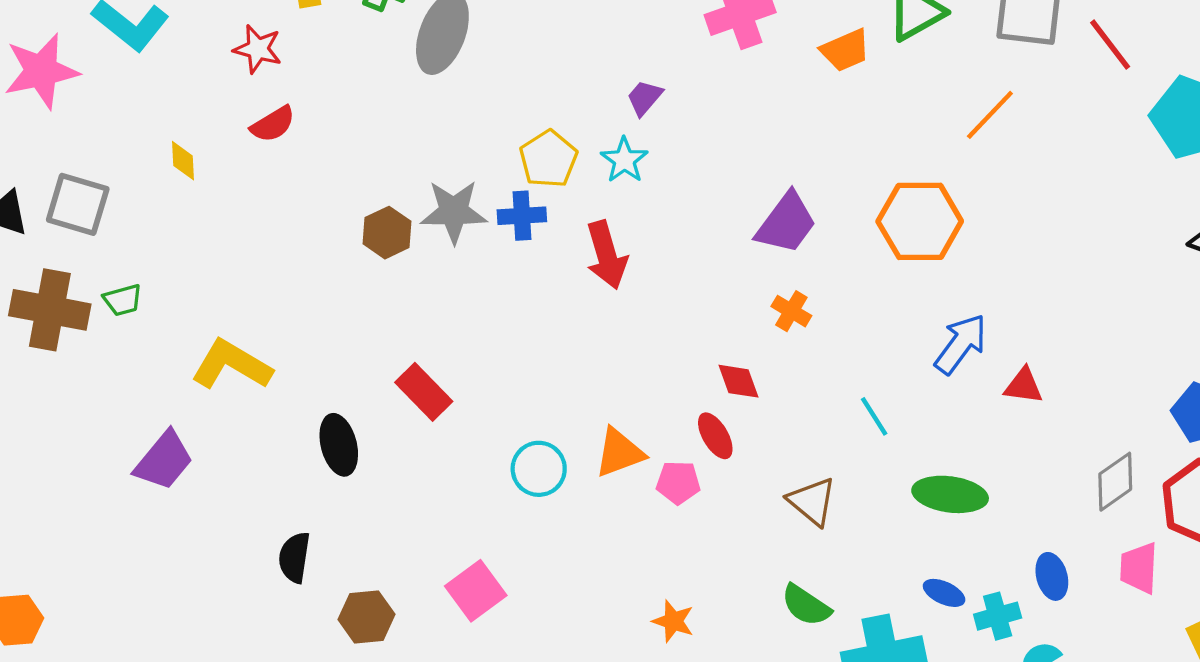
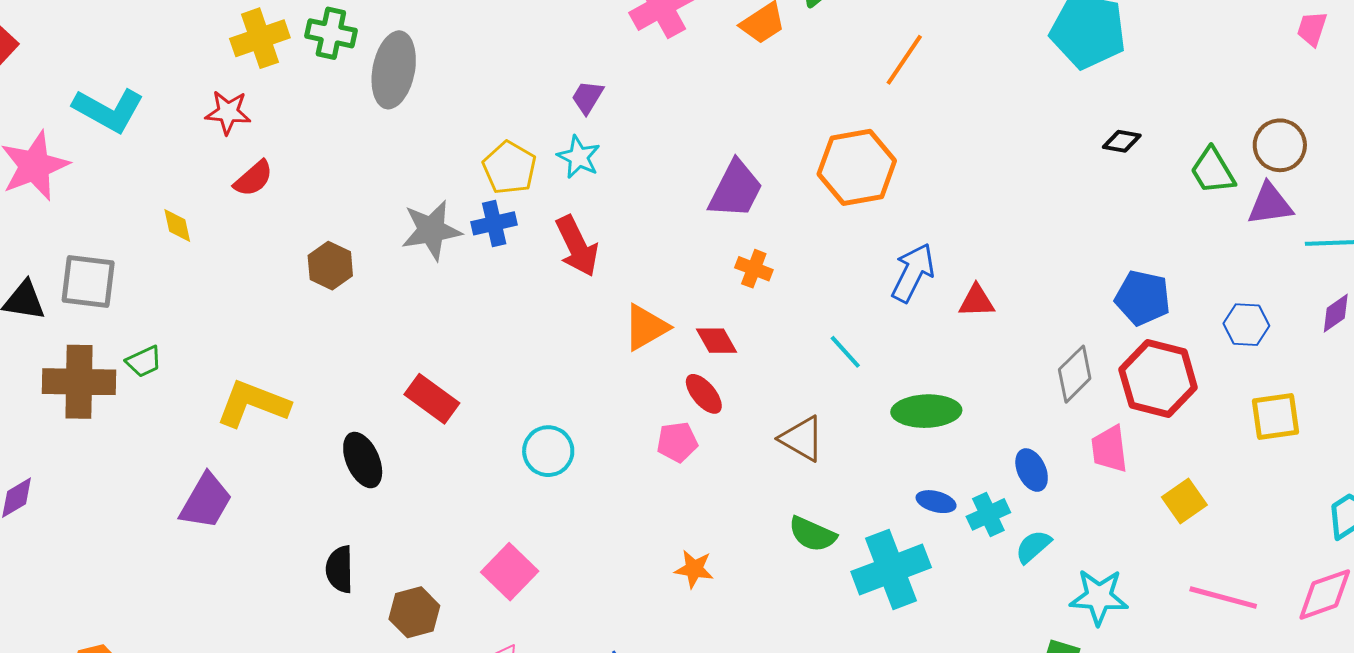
brown hexagon: (387, 233) -> (330, 266), moved
orange triangle: (619, 453) -> (646, 327), moved

